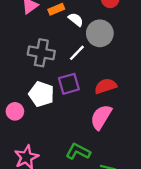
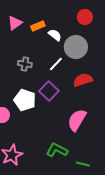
gray cross: (41, 53) -> (25, 64), size x0.6
purple square: (69, 84) -> (49, 91), turned -30
red semicircle: (106, 86) -> (83, 80), moved

